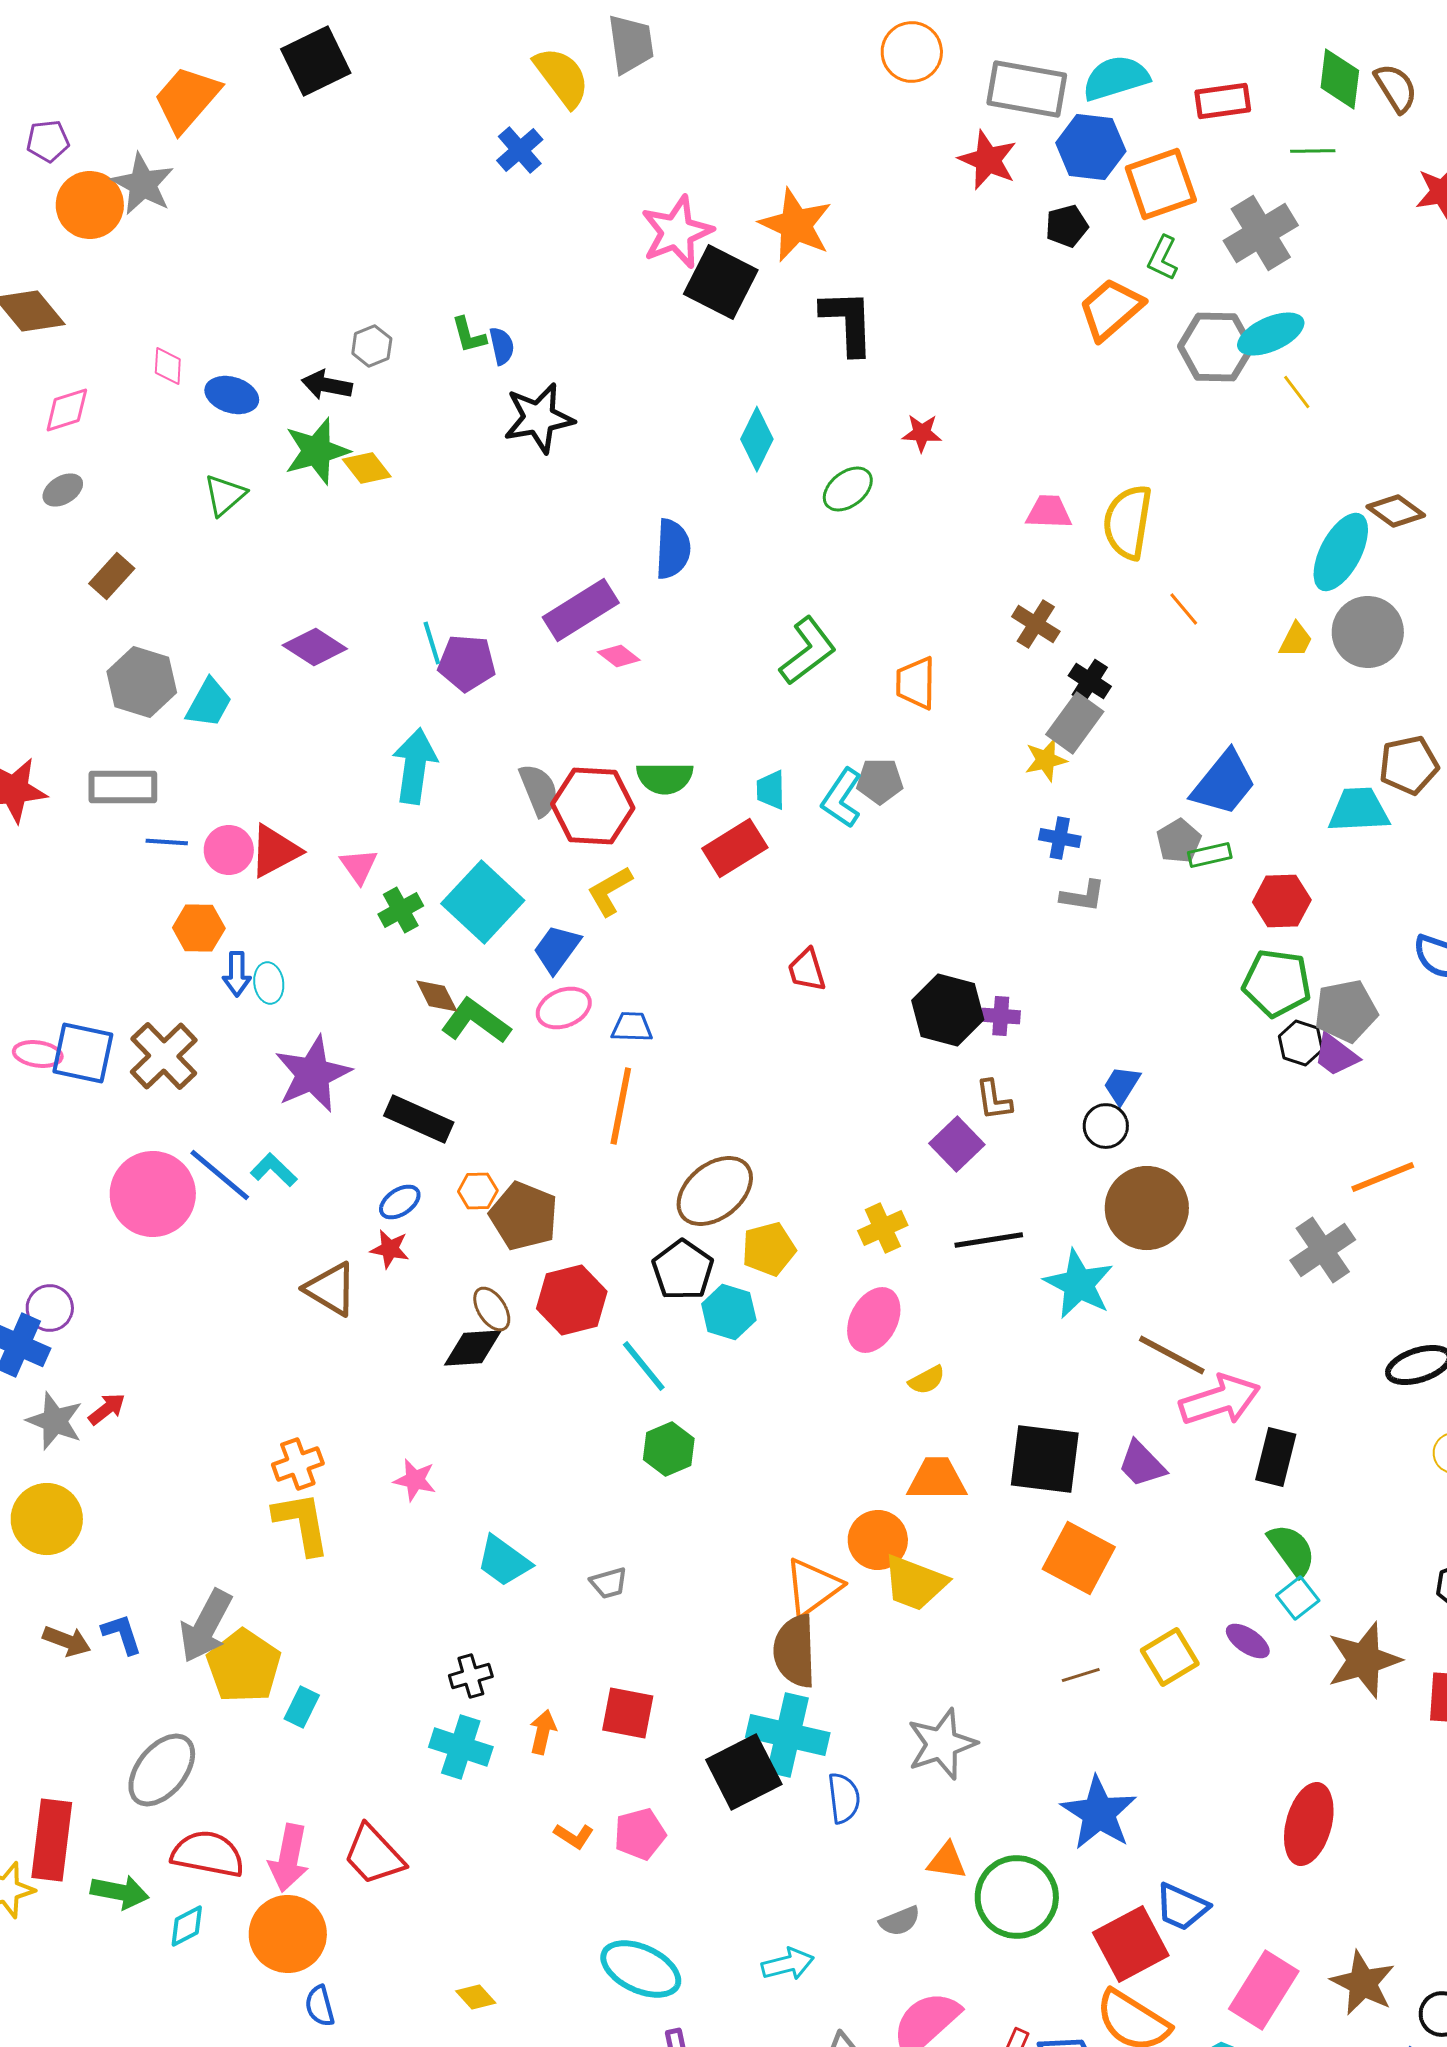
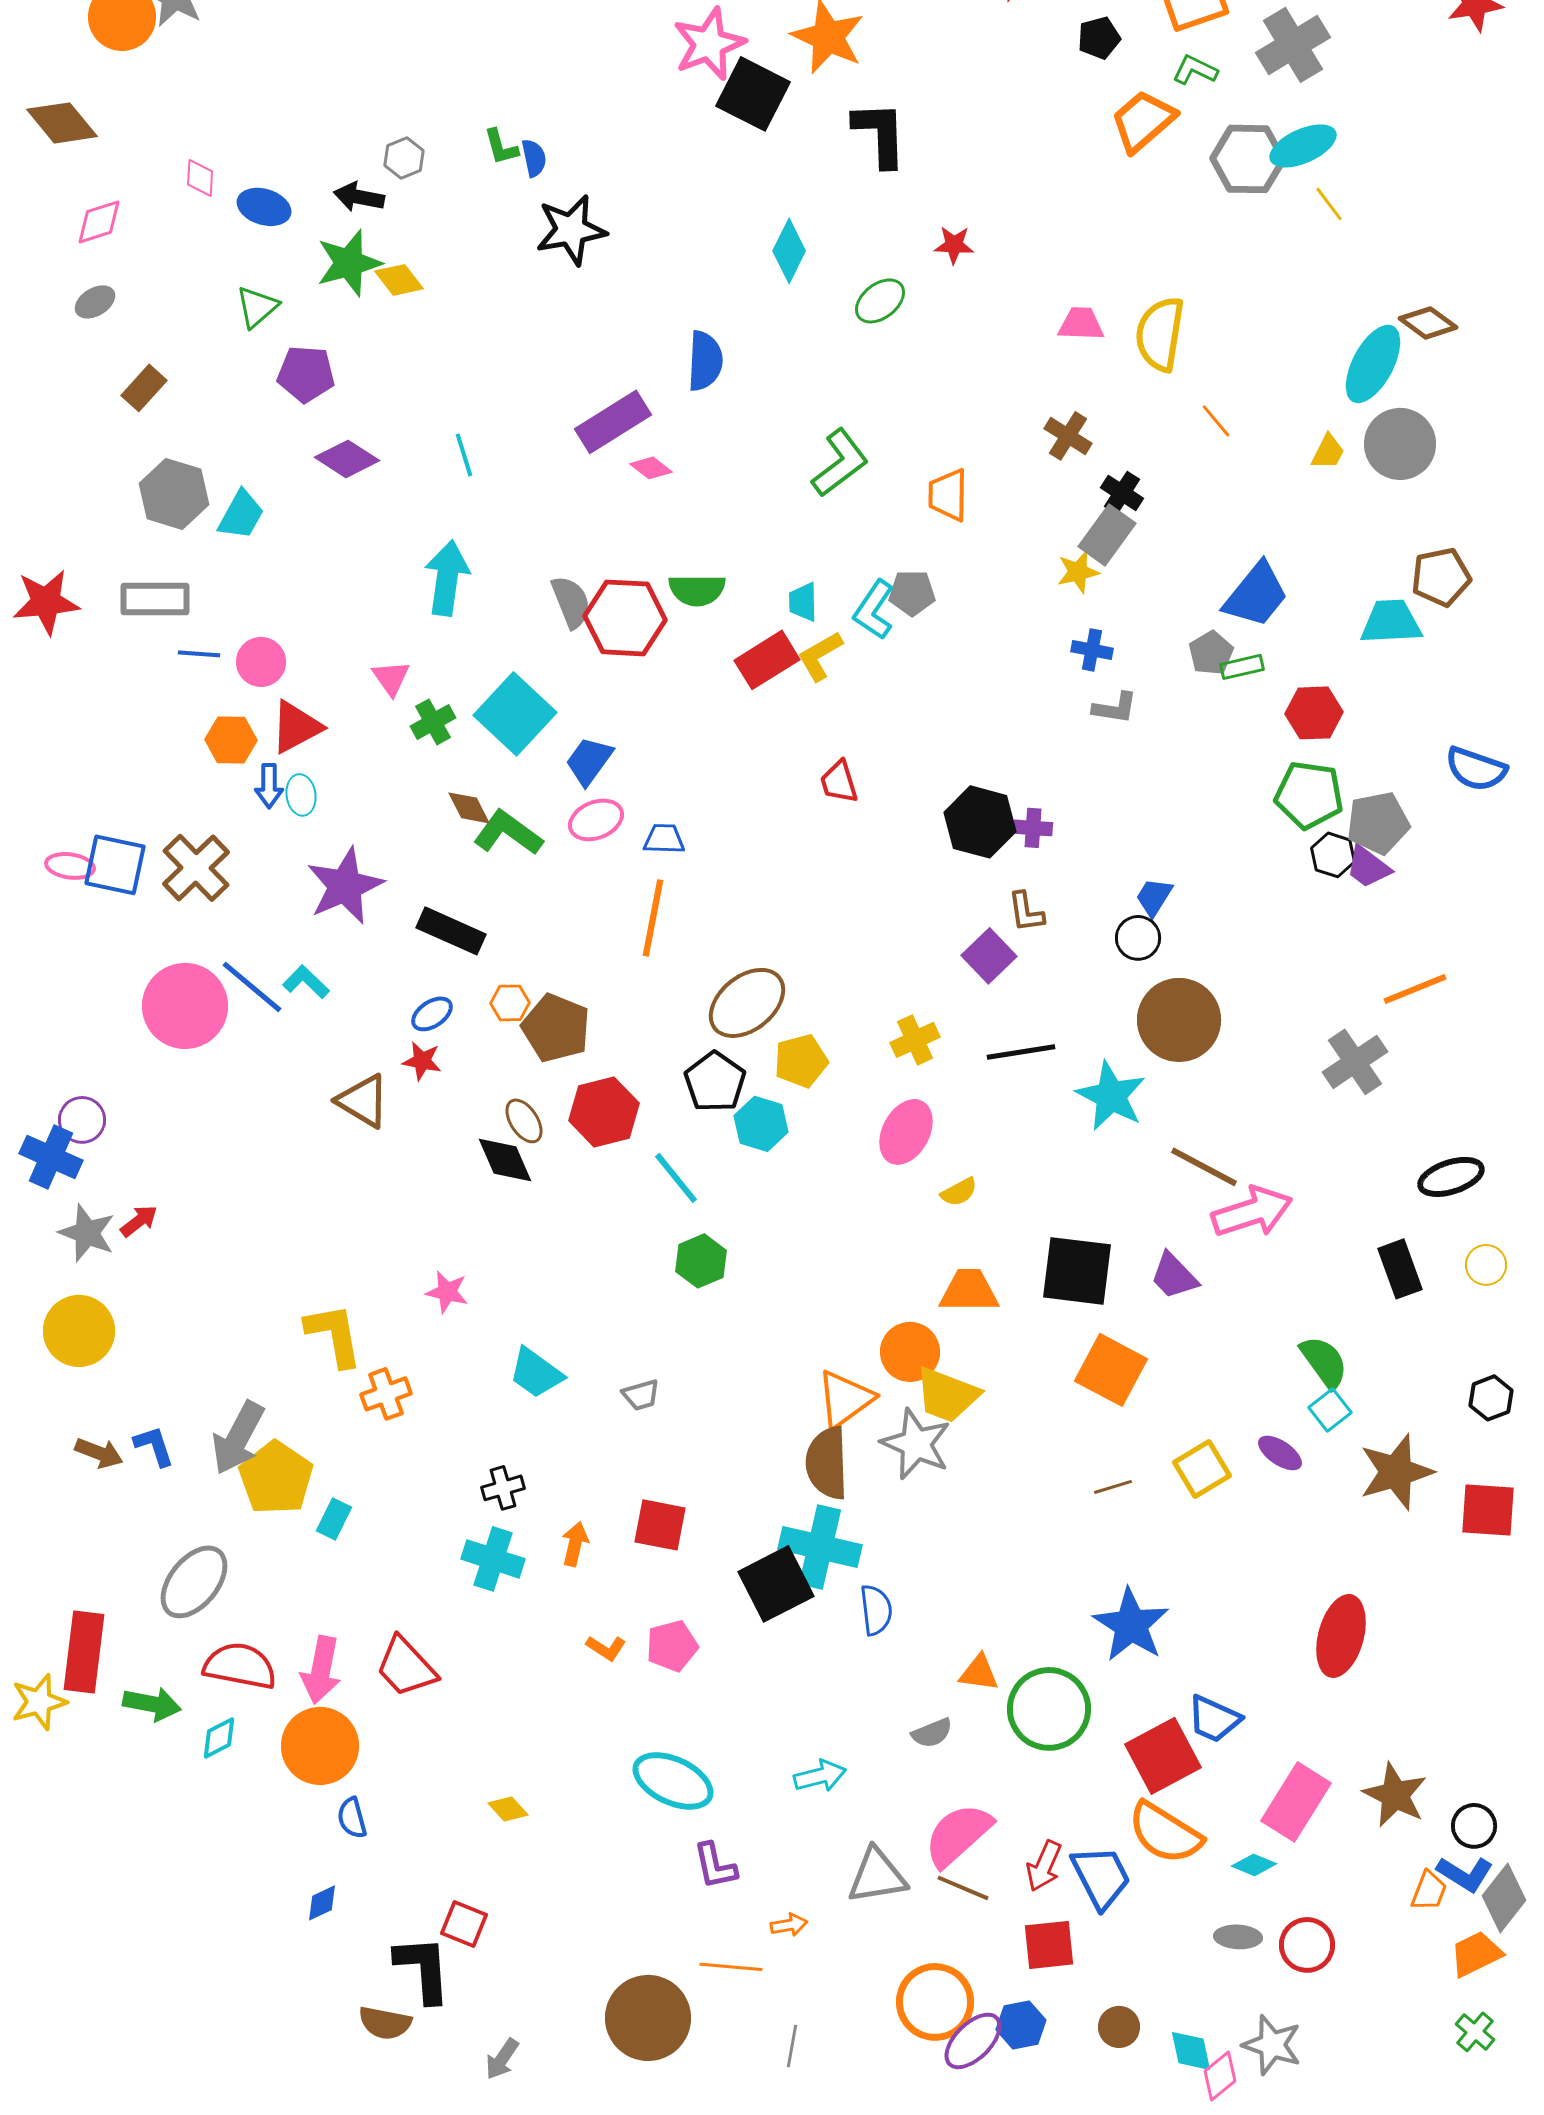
green L-shape: (1163, 258) -> (1195, 70), turned 90
purple pentagon: (467, 663) -> (306, 374), moved
red triangle: (275, 851) -> (296, 727), moved
yellow L-shape: (610, 891) -> (820, 656), moved
black diamond: (473, 1348) -> (505, 1160), turned 70
black rectangle: (1276, 1457) -> (1400, 1269), moved, turned -34
orange cross: (298, 1464) -> (386, 1394), moved
gray star: (942, 1744) -> (916, 1444), moved, turned -30

